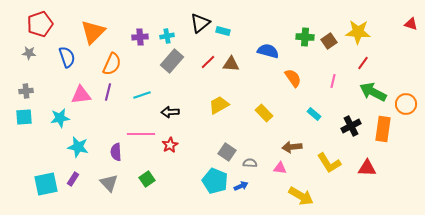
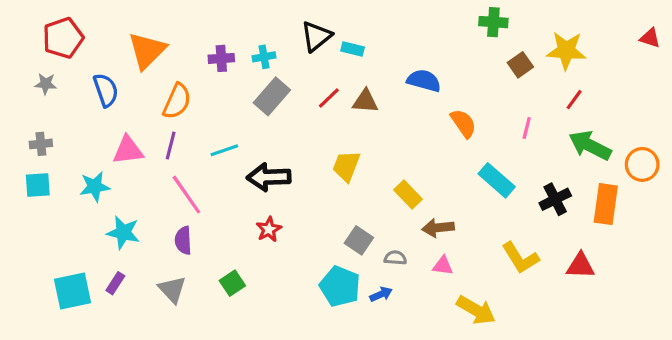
green cross: (305, 37) -> (493, 22), moved
yellow trapezoid: (219, 105) -> (346, 166), turned -40
black arrow: (170, 112) -> (269, 177), size x1.5
yellow rectangle: (264, 113) -> (408, 195), moved
cyan rectangle: (314, 114) -> (497, 180), size x1.6
pink line: (141, 134) -> (186, 195), moved, turned 56
brown arrow: (292, 147) -> (438, 228), moved

